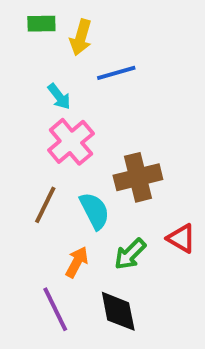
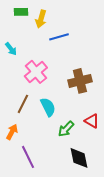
cyan arrow: (59, 97) -> (11, 49), moved
brown cross: (138, 177) -> (80, 81), moved
orange arrow: (77, 262) -> (12, 132), moved
black diamond: (118, 311) -> (79, 158), moved

